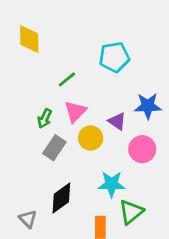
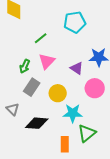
yellow circle: (91, 138) -> (58, 93), moved
black diamond: (61, 198) -> (37, 123), turned 40
gray triangle: (28, 219) -> (13, 109), moved

